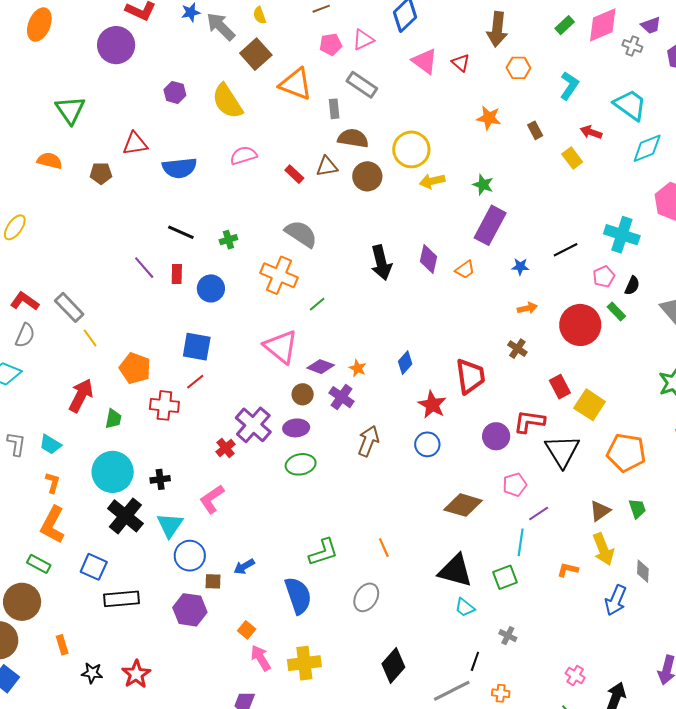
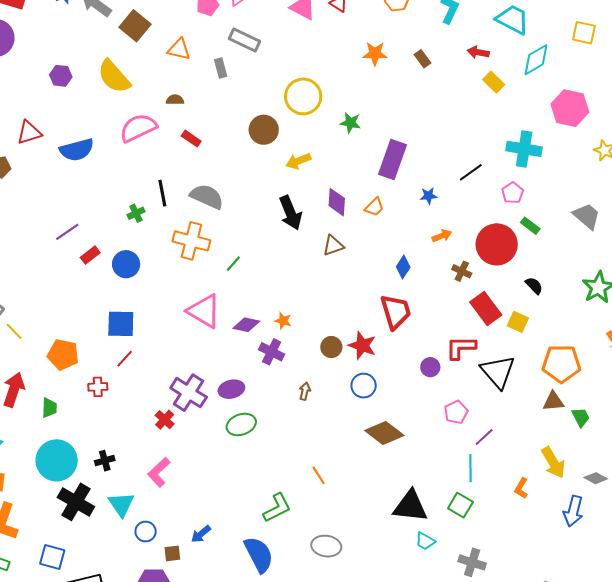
orange triangle: (296, 84) -> (179, 49), size x0.7
brown semicircle: (353, 138) -> (175, 100), moved, size x0.6
pink semicircle: (244, 155) -> (138, 128), size x1.4
yellow rectangle: (572, 158) -> (494, 82), moved
brown triangle: (327, 166) -> (333, 246), moved
yellow arrow: (432, 181) -> (298, 161), moved
green star: (483, 185) -> (350, 123), moved
black line: (181, 232) -> (162, 193), moved, turned 64
purple line: (144, 268) -> (67, 232), moved, turned -75
red rectangle: (177, 274) -> (90, 255), turned 60
black semicircle: (632, 286) -> (534, 286), moved, turned -60
brown cross: (517, 349) -> (462, 271), moved
blue diamond: (405, 363) -> (403, 267), moved
red rectangle: (560, 387) -> (486, 309), size x1.4
brown circle: (303, 394) -> (331, 347), moved
red cross: (164, 405) -> (98, 387), size x0.7
yellow square: (590, 405) -> (518, 322), size x0.7
purple circle: (496, 436) -> (430, 367), size x0.7
brown arrow: (368, 441) -> (305, 391), size x0.6
brown diamond: (463, 505) -> (384, 433), moved, turned 30
brown triangle: (600, 511) -> (553, 401), moved, turned 40
orange line: (384, 548) -> (319, 475), moved
blue circle: (190, 556) -> (146, 532), size x0.7
orange L-shape: (568, 570) -> (521, 488), turned -65
gray diamond: (643, 571) -> (596, 478), turned -55
green square: (505, 577) -> (460, 505), turned -30
gray ellipse: (366, 597) -> (326, 546), turned 76
gray cross: (508, 636) -> (472, 562), size x1.5

